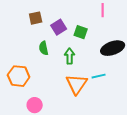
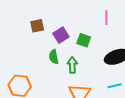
green semicircle: (44, 48) -> (54, 57), moved
cyan line: (99, 76) -> (115, 86), moved

